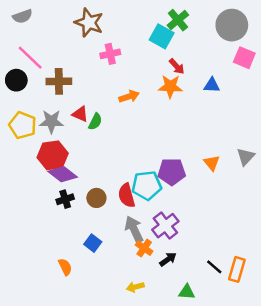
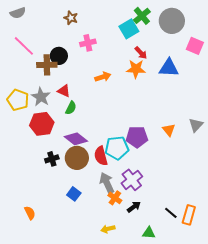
brown star: (89, 23) -> (71, 18), size x0.6
gray circle: (232, 25) -> (172, 21), moved
cyan square: (162, 36) -> (129, 29), turned 30
black circle: (16, 80) -> (59, 56), moved
blue triangle: (212, 85) -> (169, 68), size x1.5
gray star: (51, 122) -> (41, 97), turned 30
green semicircle: (95, 122) -> (71, 108), moved
purple diamond: (63, 174) -> (76, 139), moved
brown circle: (96, 198) -> (77, 158), size x1.5
orange semicircle: (65, 267) -> (30, 213), moved

